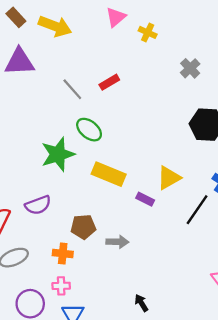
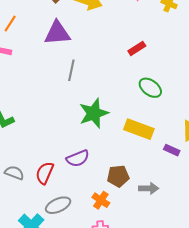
gray line: (72, 89) -> (71, 70), moved, turned 55
green ellipse: (89, 130) -> (150, 88), moved
orange cross: (63, 254) -> (101, 200), turned 30

